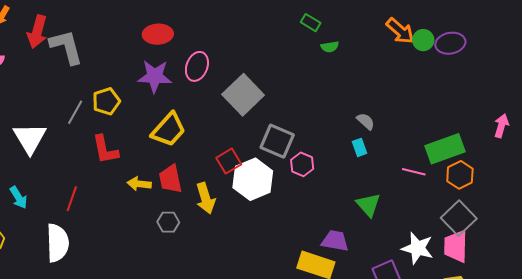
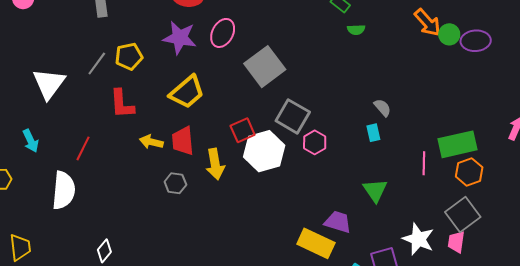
pink line: (414, 172) -> (424, 163), turned 70
pink trapezoid: (456, 246) -> (456, 242), size x0.7

